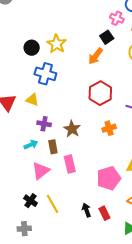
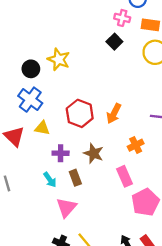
orange arrow: (96, 56) -> (114, 113), moved
blue cross: (45, 74) -> (30, 100), moved, turned 30
red hexagon: (100, 93) -> (80, 113), moved
cyan arrow: (31, 145) -> (50, 180), turned 88
pink rectangle: (70, 164) -> (125, 176), moved

